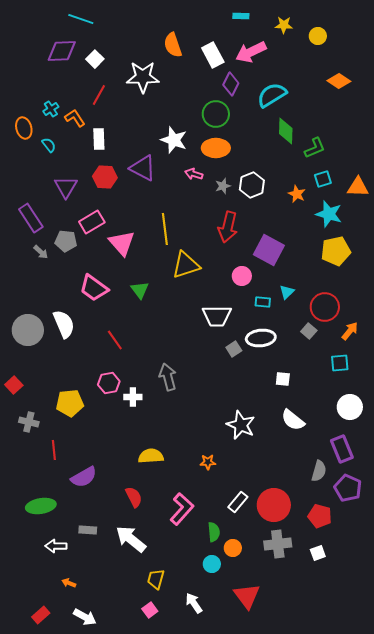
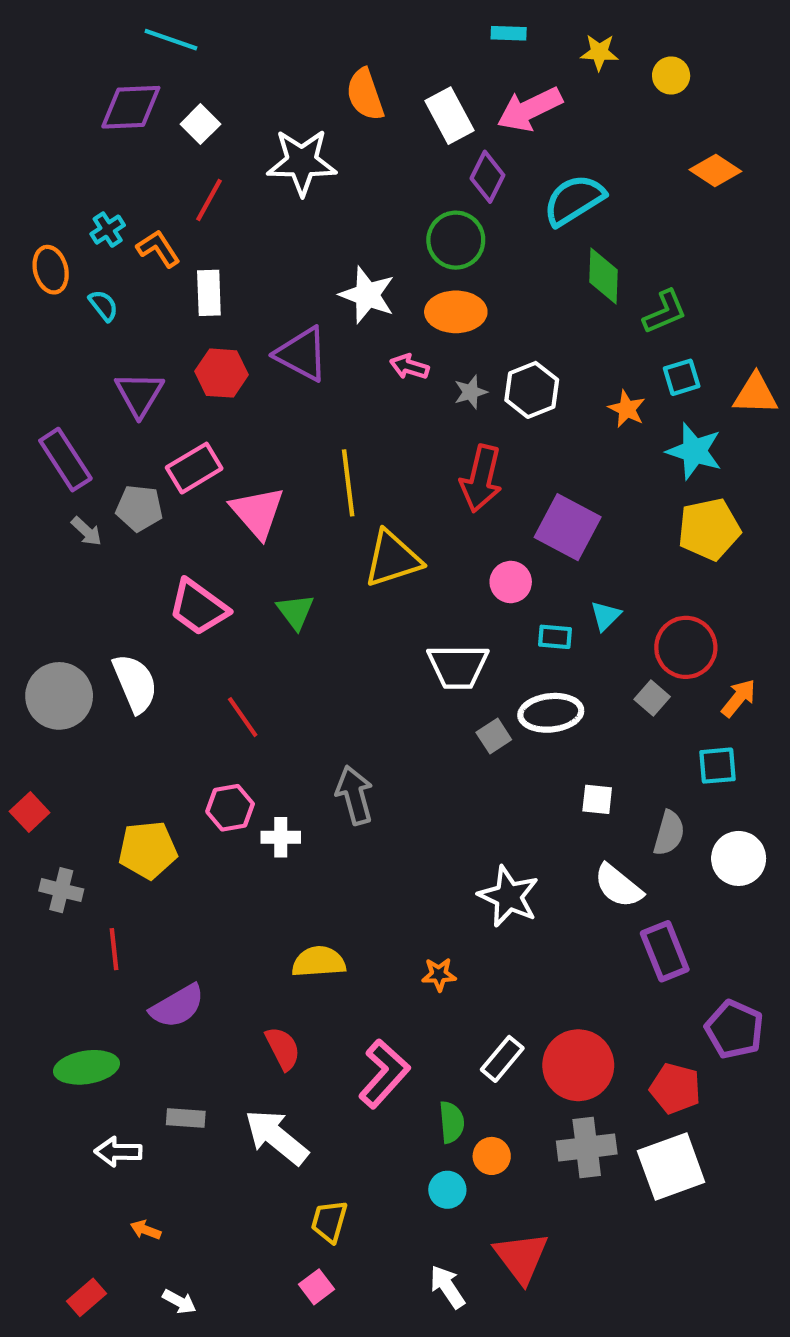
purple rectangle: (342, 449) -> (665, 951), moved
gray semicircle: (319, 471) -> (669, 833), moved
white square: (318, 553) -> (671, 1167), size x2.0
white arrow: (194, 603) -> (447, 1287), moved
white arrow: (85, 617) -> (179, 1302), size x0.7

